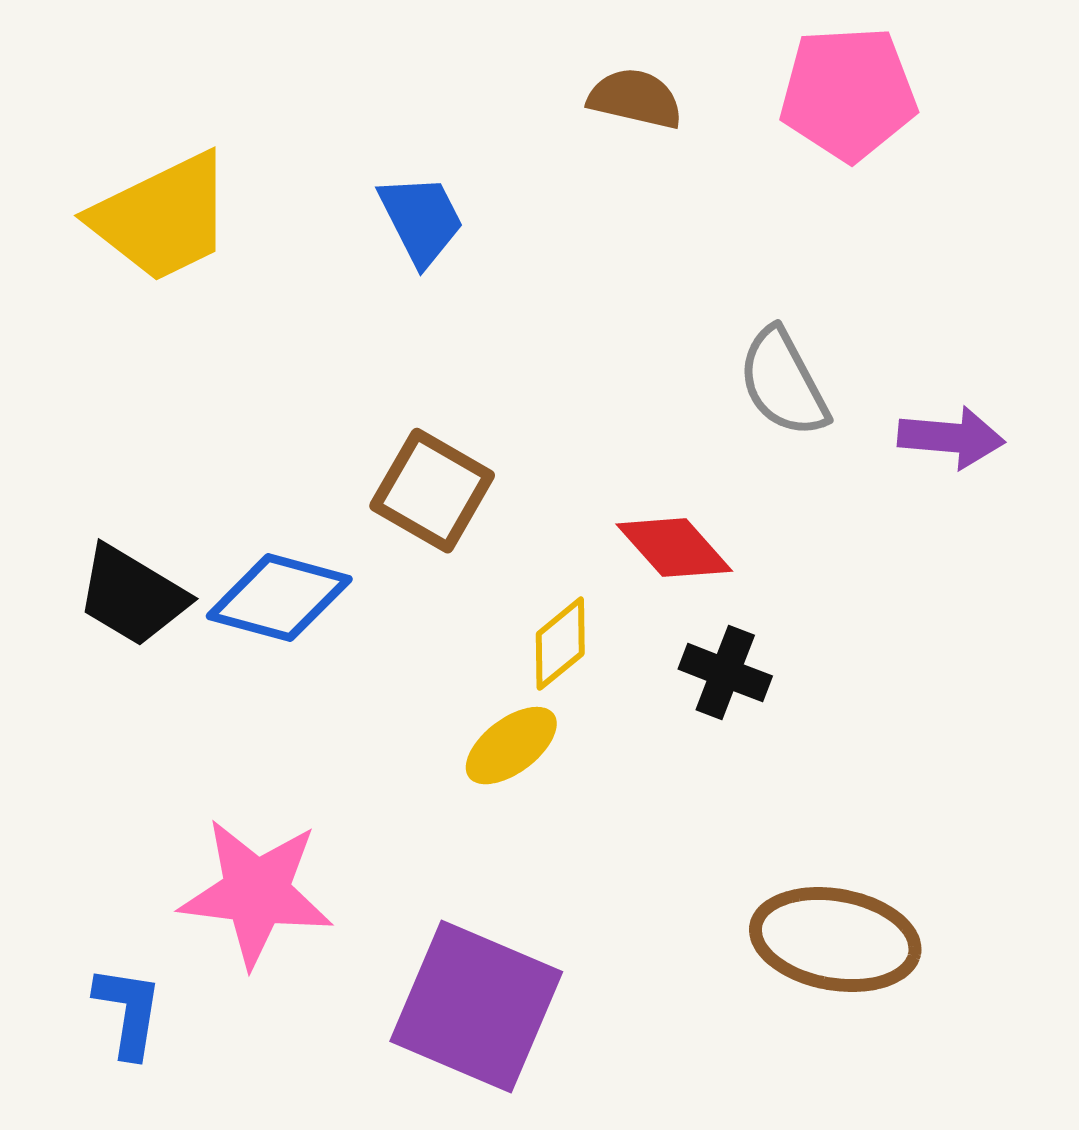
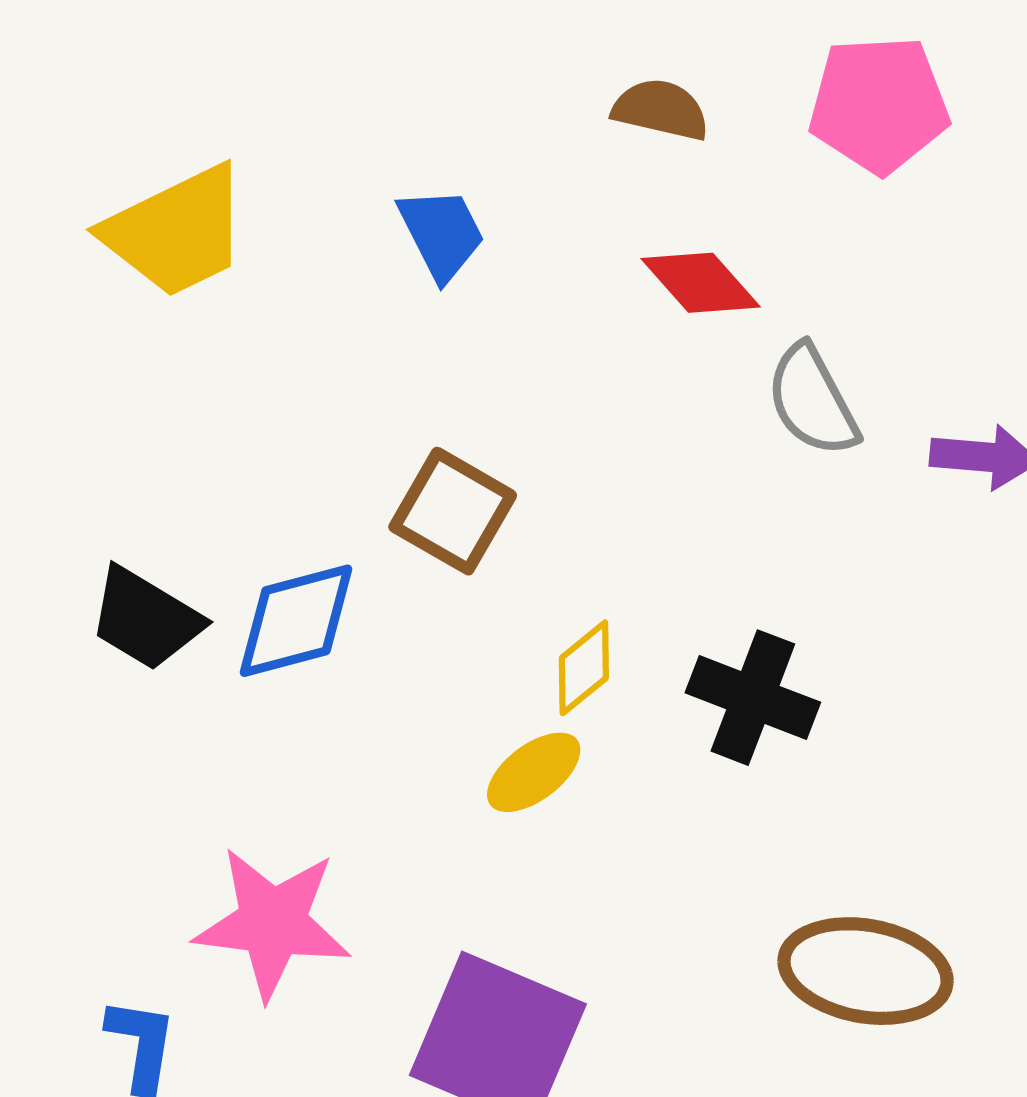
red diamond: (674, 548) -> (701, 283), moved
blue diamond: (279, 598) -> (296, 621), turned -30
black cross: (725, 673) -> (753, 698), size x1.4

